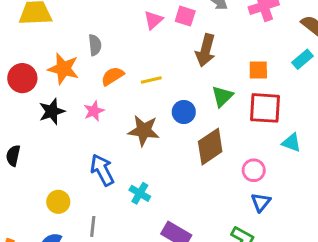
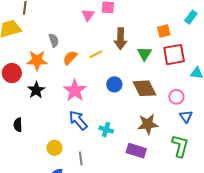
brown arrow: (206, 50) -> (121, 39), moved
pink star: (94, 111) -> (75, 90), moved, size x1.6
blue circle: (184, 112) -> (114, 84), moved
brown star: (144, 131) -> (148, 124), moved
brown diamond: (210, 147) -> (144, 88), turned -70

